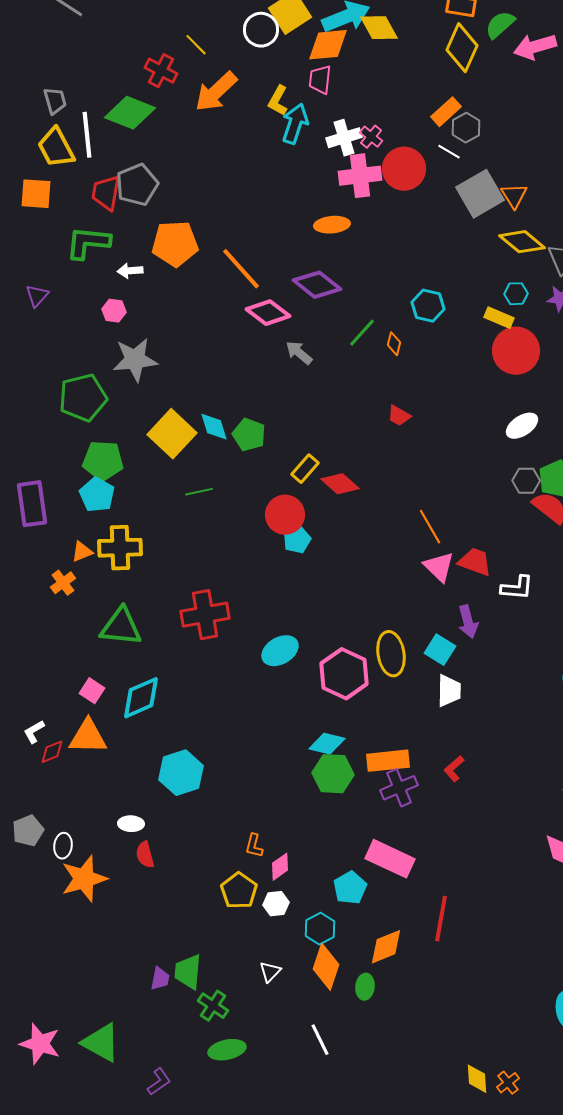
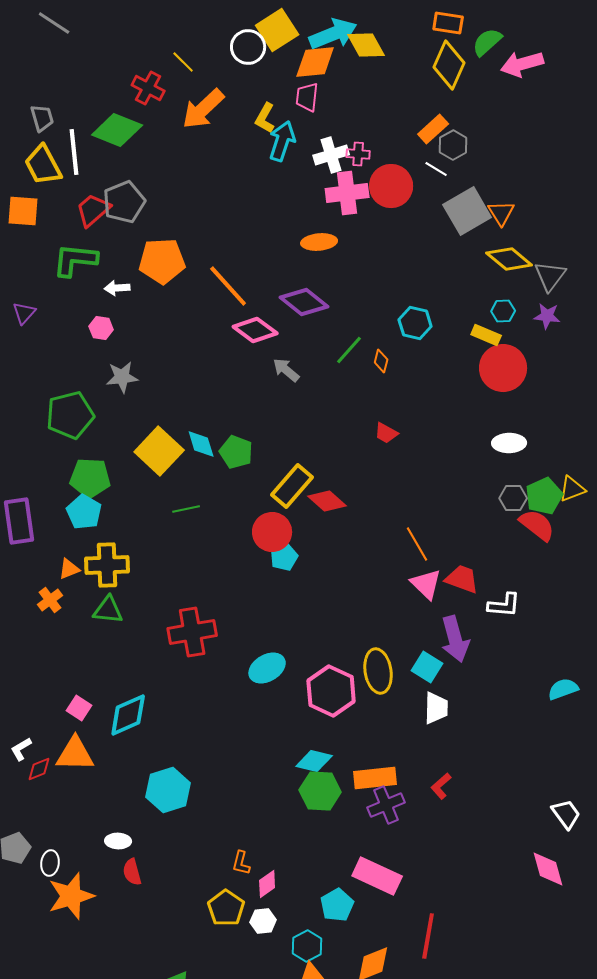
pink cross: (371, 137) -> (358, 154), turned -35
red trapezoid: (106, 193) -> (93, 210), turned 39
gray star: (135, 360) -> (122, 377), size x0.7
white ellipse: (522, 426) -> (509, 443), turned 32
yellow rectangle: (305, 469) -> (292, 486), size x1.5
purple arrow: (468, 622) -> (455, 639), size x1.4
green triangle: (121, 627) -> (108, 610), moved, size x0.7

